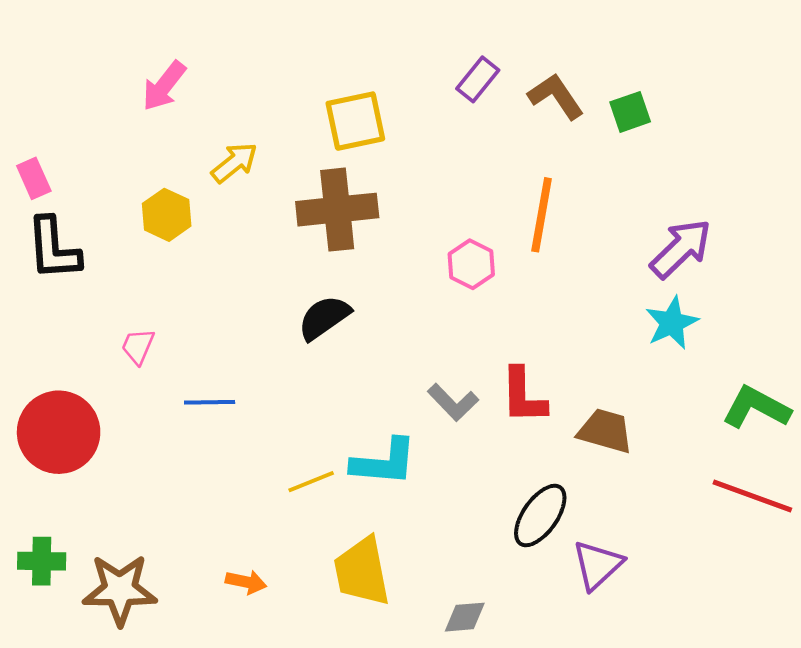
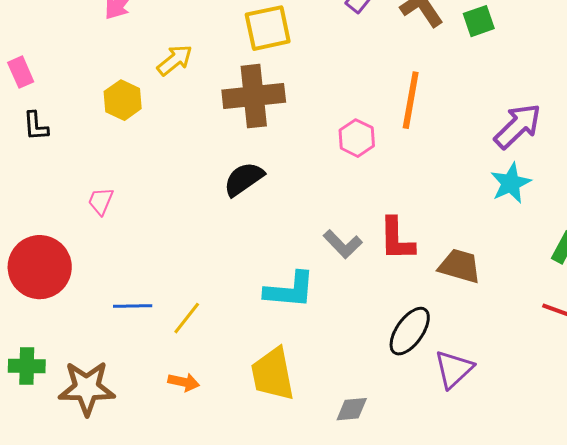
black L-shape: (53, 249) -> (36, 126), size x0.6
blue line: (210, 402) -> (133, 306), moved
yellow line: (311, 482) -> (187, 318), moved, turned -30

